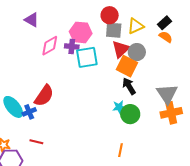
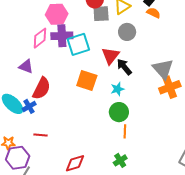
purple triangle: (32, 20) -> (26, 66), moved
pink hexagon: (81, 32) -> (57, 14), moved
purple cross: (72, 47) -> (62, 36), size x1.5
red triangle: (121, 49) -> (110, 56), moved
orange square: (127, 66) -> (87, 81), moved
green circle: (130, 114) -> (119, 112), moved

